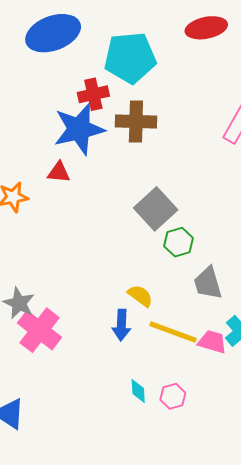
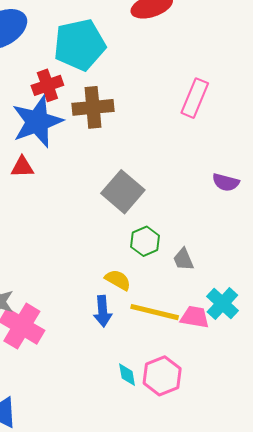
green hexagon: (179, 242) -> (145, 241), moved
gray trapezoid: (208, 283) -> (183, 259), size x0.7
pink hexagon: (173, 396) -> (162, 376), size x1.5

